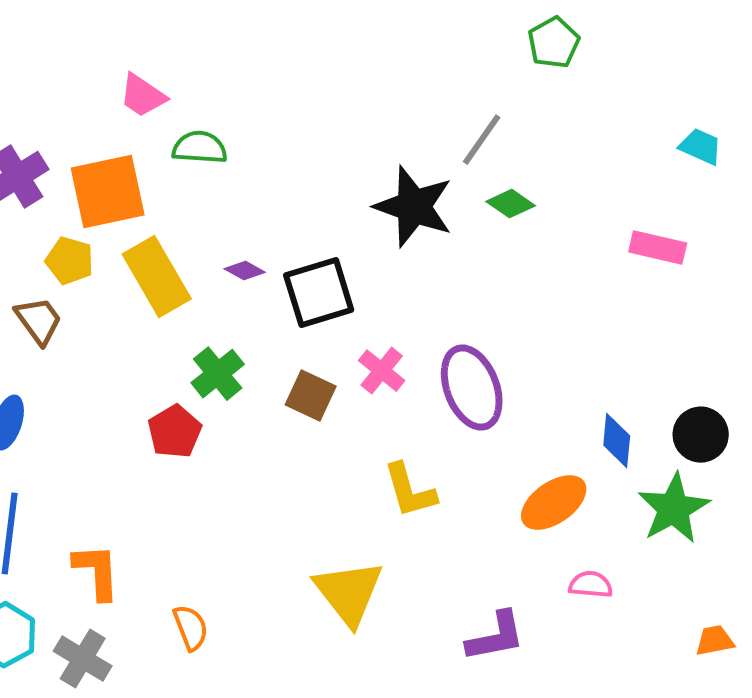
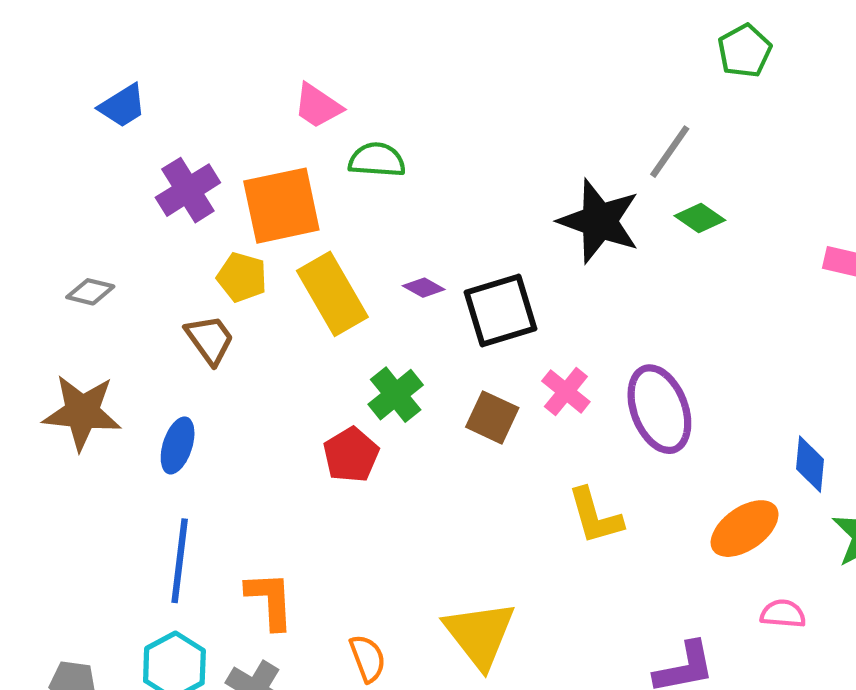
yellow triangle: (349, 593) -> (480, 634), moved

